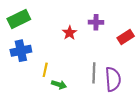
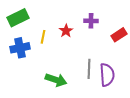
yellow line: (45, 70) -> (43, 37), moved
green arrow: (59, 85) -> (56, 80), size x1.5

